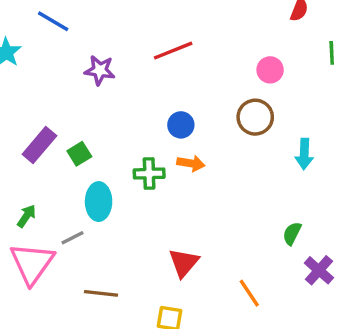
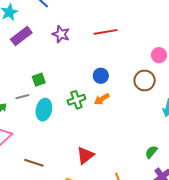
purple rectangle: (39, 145) -> (21, 36), moved
orange arrow: (191, 163) -> (102, 99), turned 126
green cross: (149, 174) -> (76, 100), turned -30
gray line: (73, 238) -> (22, 97), moved

